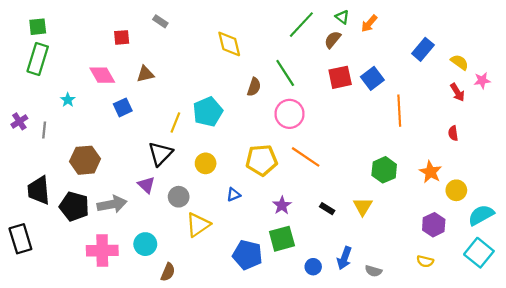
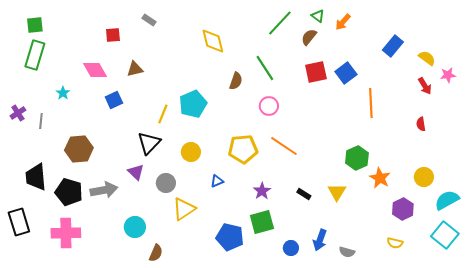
pink circle: (289, 114) -> (269, 106), size x0.7
orange star: (430, 172) -> (380, 178), moved
pink cross: (102, 251) -> (66, 233), moved

